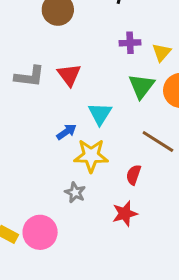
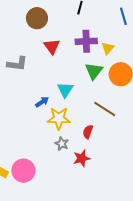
purple cross: (130, 43) -> (86, 41), size x1.5
red triangle: (69, 75) -> (52, 46), moved
gray star: (75, 192) -> (62, 144), moved

